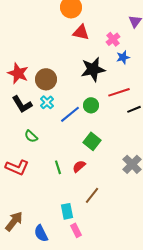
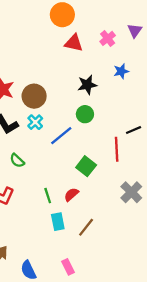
pink cross: (113, 39) -> (108, 38), moved
black star: (93, 69) -> (87, 85), size x0.7
red line: (119, 92) -> (117, 149), moved, turned -75
green circle: (91, 105) -> (85, 114), moved
cyan rectangle: (67, 211) -> (58, 222), moved

